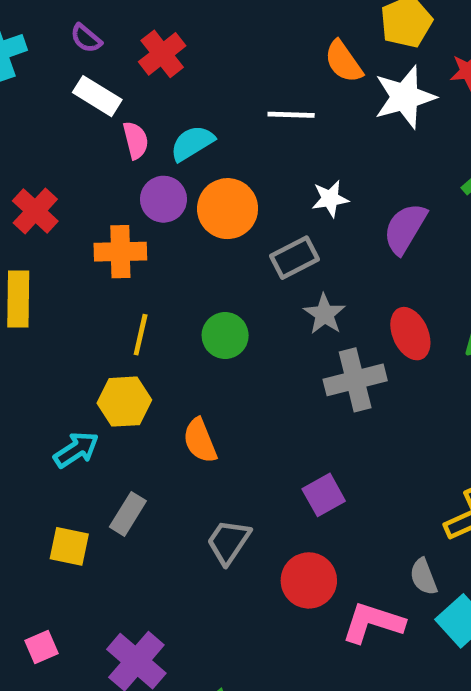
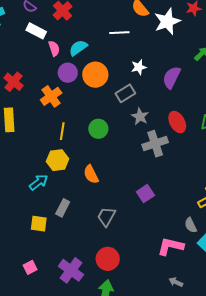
orange cross: (120, 252) -> (51, 96), turned -30
red circle: (309, 580) -> (108, 259), moved

